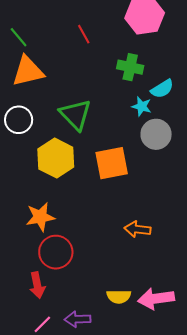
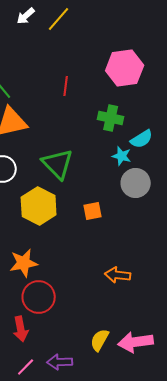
red line: (84, 34) -> (66, 86), turned 36
orange square: (112, 163) -> (93, 211), size x0.6
yellow semicircle: (119, 296) -> (100, 340), turned 120

